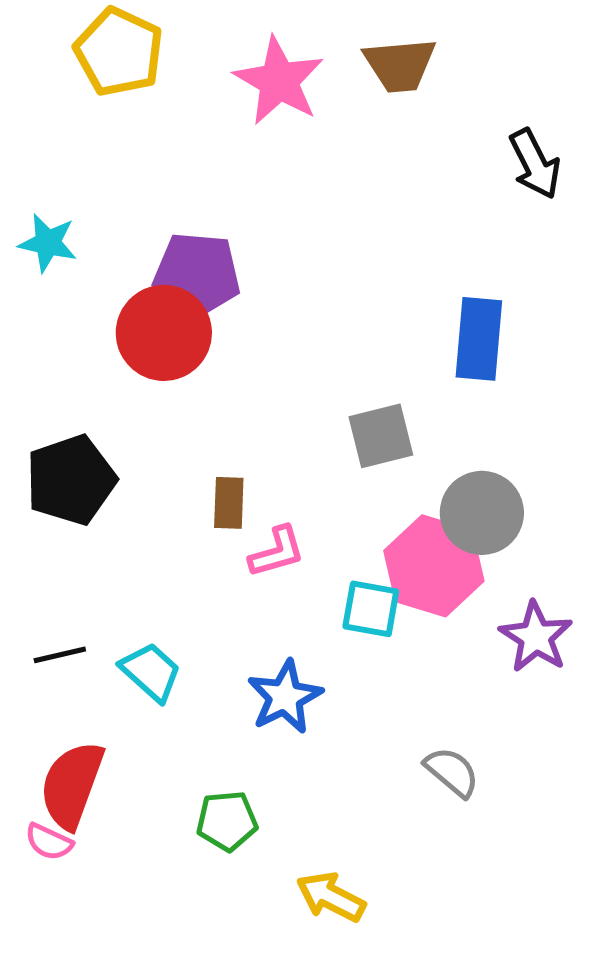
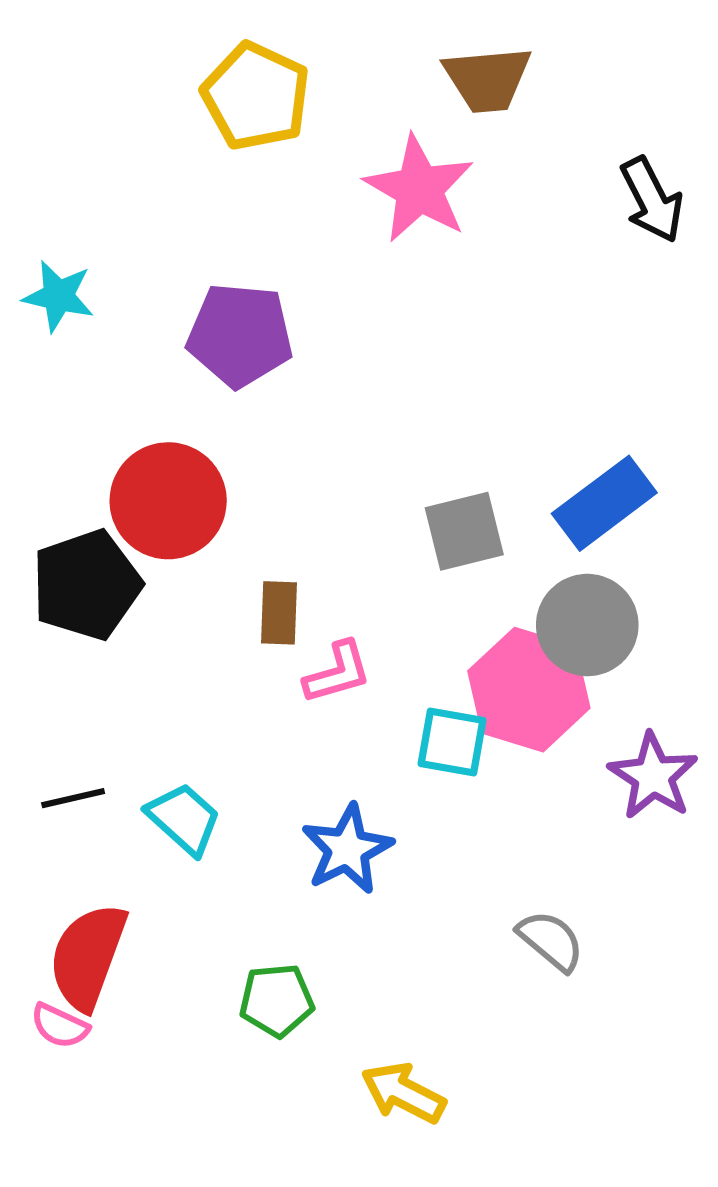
yellow pentagon: (119, 52) -> (256, 96), moved
pink star: (279, 81) -> (419, 189), moved
red circle: (164, 333) -> (168, 501), moved
blue rectangle: (479, 339) -> (604, 503), moved, turned 48

